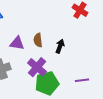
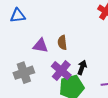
black arrow: (60, 46) -> (82, 67), moved

